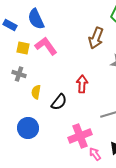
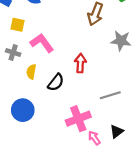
pink L-shape: (46, 46) -> (42, 43), moved

